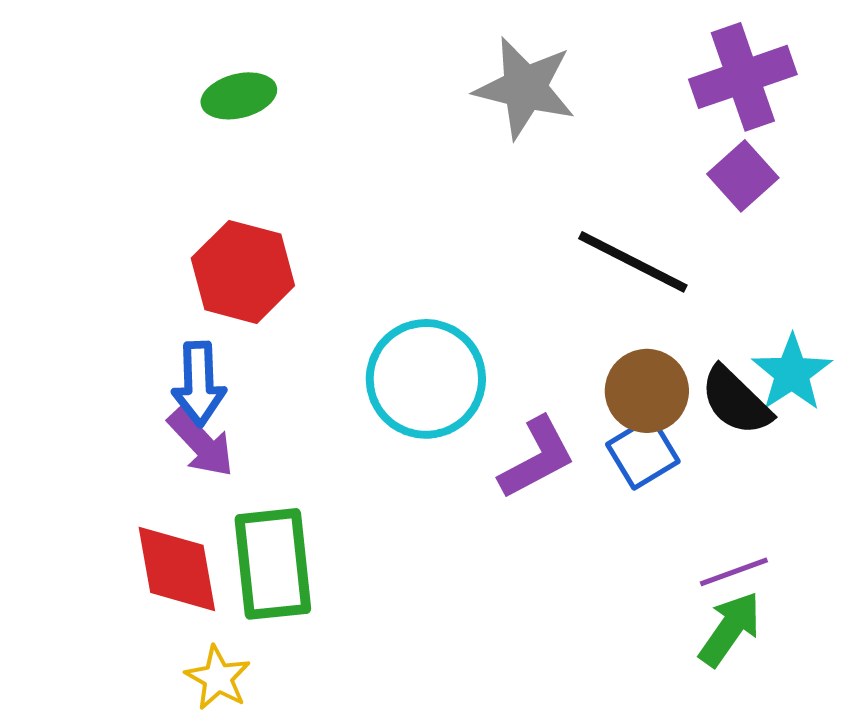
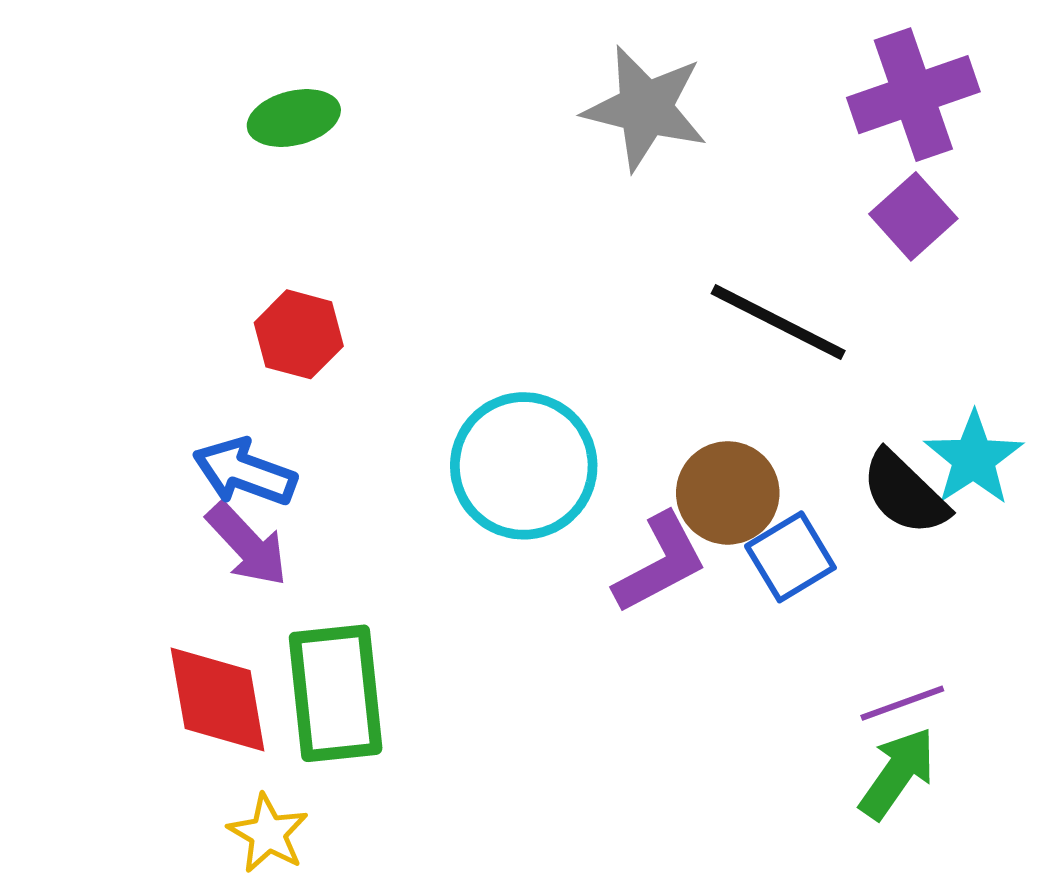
red hexagon: (243, 272) -> (299, 334), size x0.7
blue arrow: (199, 384) -> (245, 472), turned 112
brown circle: (647, 391) -> (728, 493), moved

